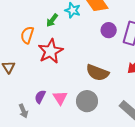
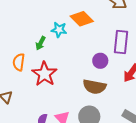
purple circle: (109, 30) -> (100, 61), moved

